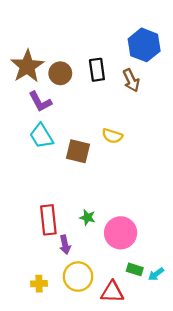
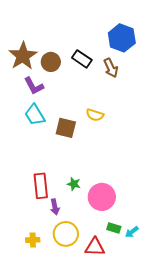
black rectangle: (97, 70) -> (82, 59), turned -48

